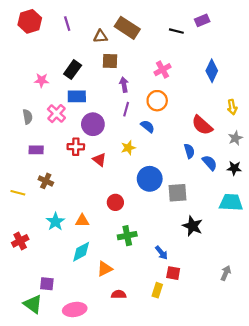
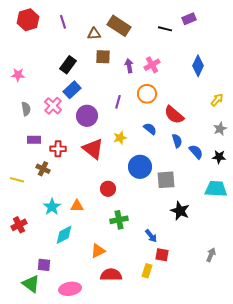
pink star: (42, 80) -> (18, 75), moved
purple arrow: (124, 85) -> (129, 66), moved
blue rectangle: (77, 96) -> (72, 90), turned -42
yellow arrow: (232, 107) -> (217, 100), turned -128
red semicircle: (202, 125) -> (174, 115), moved
blue semicircle: (148, 126) -> (150, 129), moved
red cross: (76, 147) -> (58, 149), moved
red triangle: (99, 160) -> (93, 149), size x1.6
cyan diamond: (81, 252) -> (64, 235), moved
red semicircle: (119, 294) -> (111, 275), size x1.5

